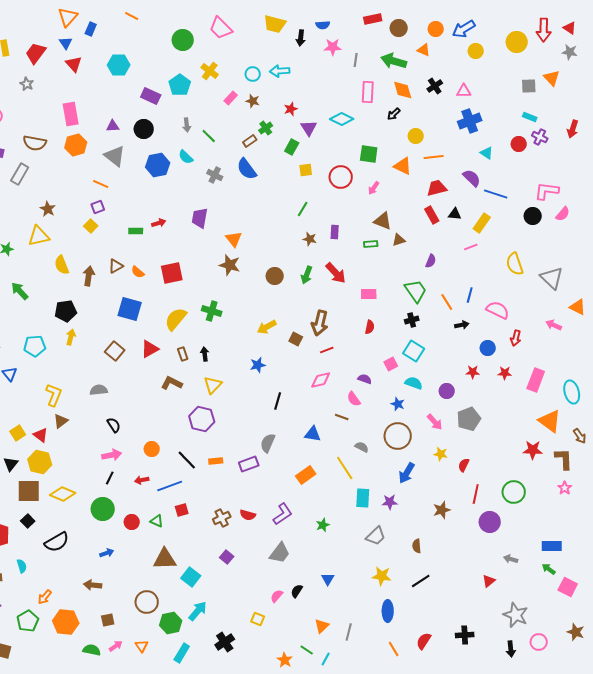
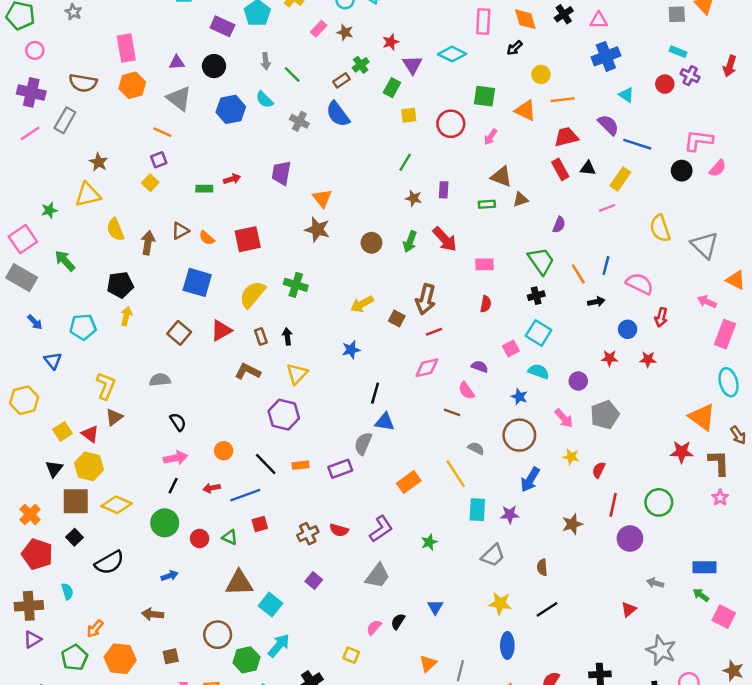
pink rectangle: (536, 380) -> (725, 334), moved
blue triangle: (313, 434) -> (385, 422), moved

